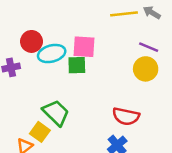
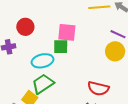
cyan ellipse: (52, 54) -> (43, 61), moved
green trapezoid: (56, 113) -> (43, 84), turned -80

